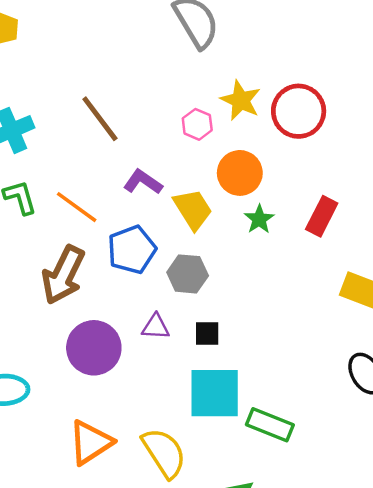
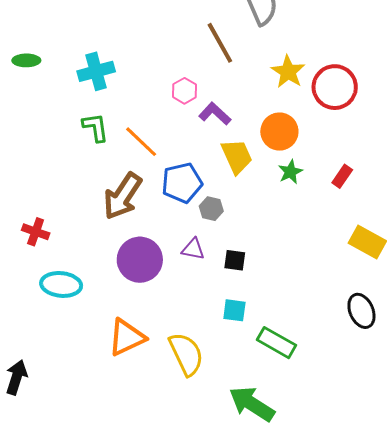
brown line: (100, 119) -> (220, 43), moved
pink hexagon: (197, 124) -> (185, 91), moved
purple L-shape: (143, 182) -> (215, 114), moved
red rectangle: (322, 216) -> (342, 176), size x0.7
gray hexagon: (188, 274) -> (211, 209), moved, size x0.7
cyan square: (215, 393) -> (234, 310), size x0.5

